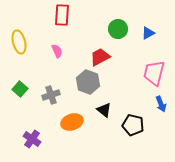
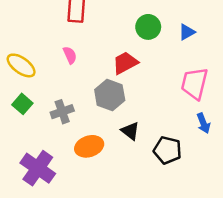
yellow ellipse: (19, 42) -> (21, 65), moved, turned -40
purple cross: (32, 139) -> (38, 168), size x1.5

